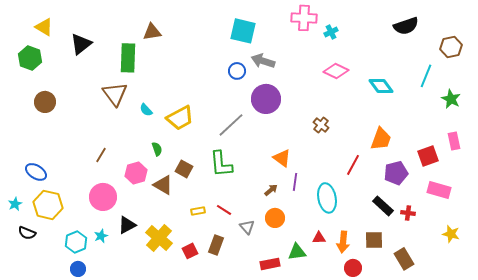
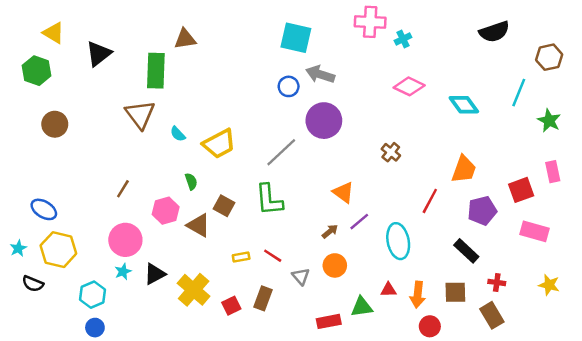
purple line: (295, 182) -> (359, 222), turned 42
red cross: (408, 213) -> (497, 282), moved
cyan star: (101, 236) -> (123, 272), moved

